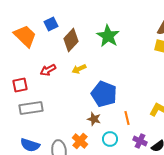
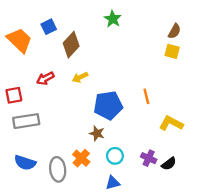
green star: (108, 36) -> (113, 19), moved, size x0.7
blue pentagon: (104, 94) -> (108, 105), turned -30
orange line: (127, 118) -> (146, 96), moved

